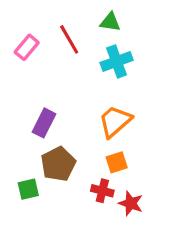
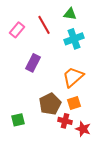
purple rectangle: (44, 123) -> (33, 63), moved
brown pentagon: (58, 164) -> (50, 104), moved

